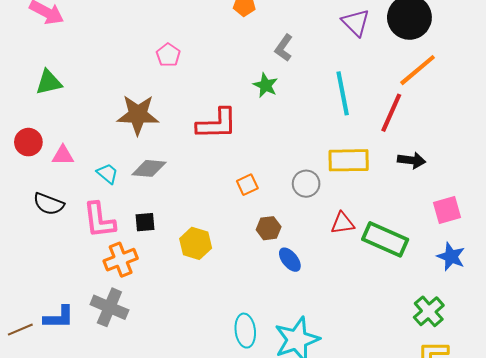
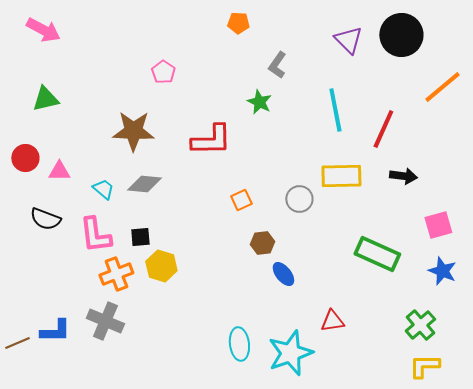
orange line: (418, 70) -> (442, 87), moved
red triangle: (343, 223) -> (332, 321), moved
yellow hexagon: (196, 243) -> (161, 266), moved

